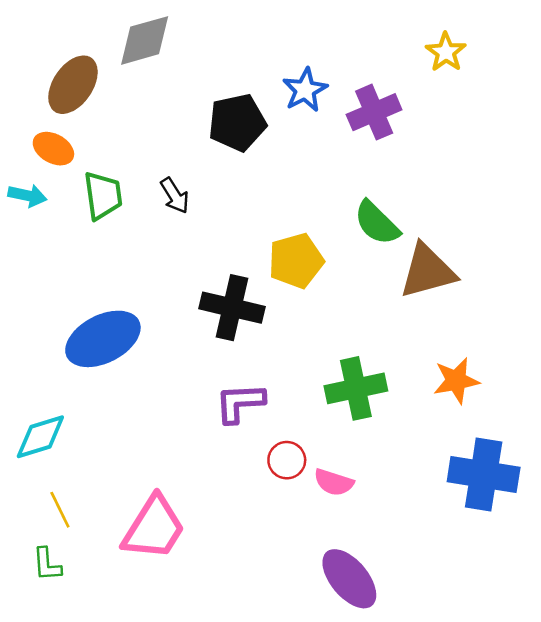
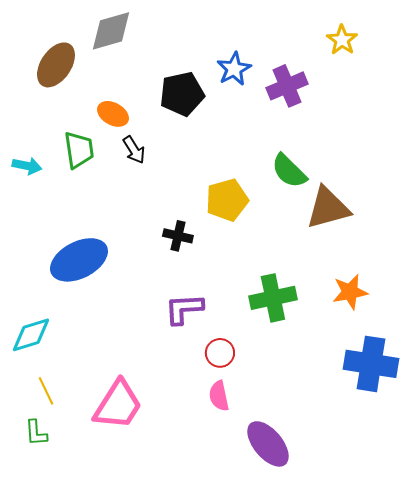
orange ellipse: (53, 149) -> (113, 114), moved
cyan arrow: (27, 196) -> (27, 166), moved
black cross: (232, 308) -> (178, 236), size x0.6
pink semicircle: (334, 482) -> (219, 396), moved, turned 60

